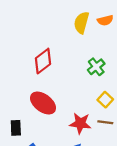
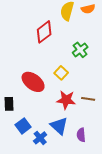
red diamond: (43, 61) -> (44, 32), moved
yellow square: (105, 100) -> (61, 73), moved

